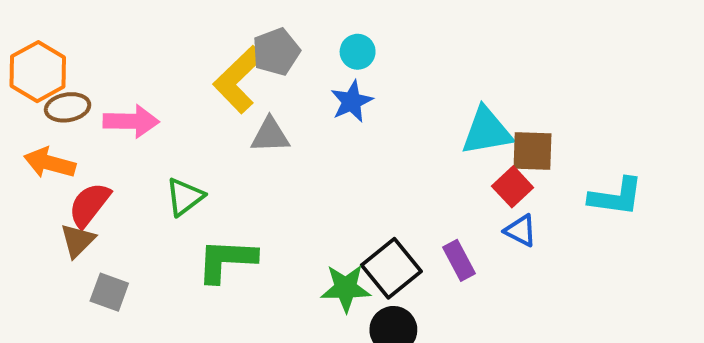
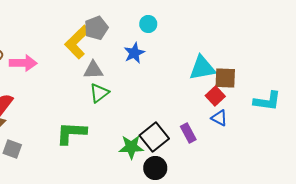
cyan circle: (358, 52) -> (148, 24), moved
green triangle: (185, 197) -> (99, 93), moved

